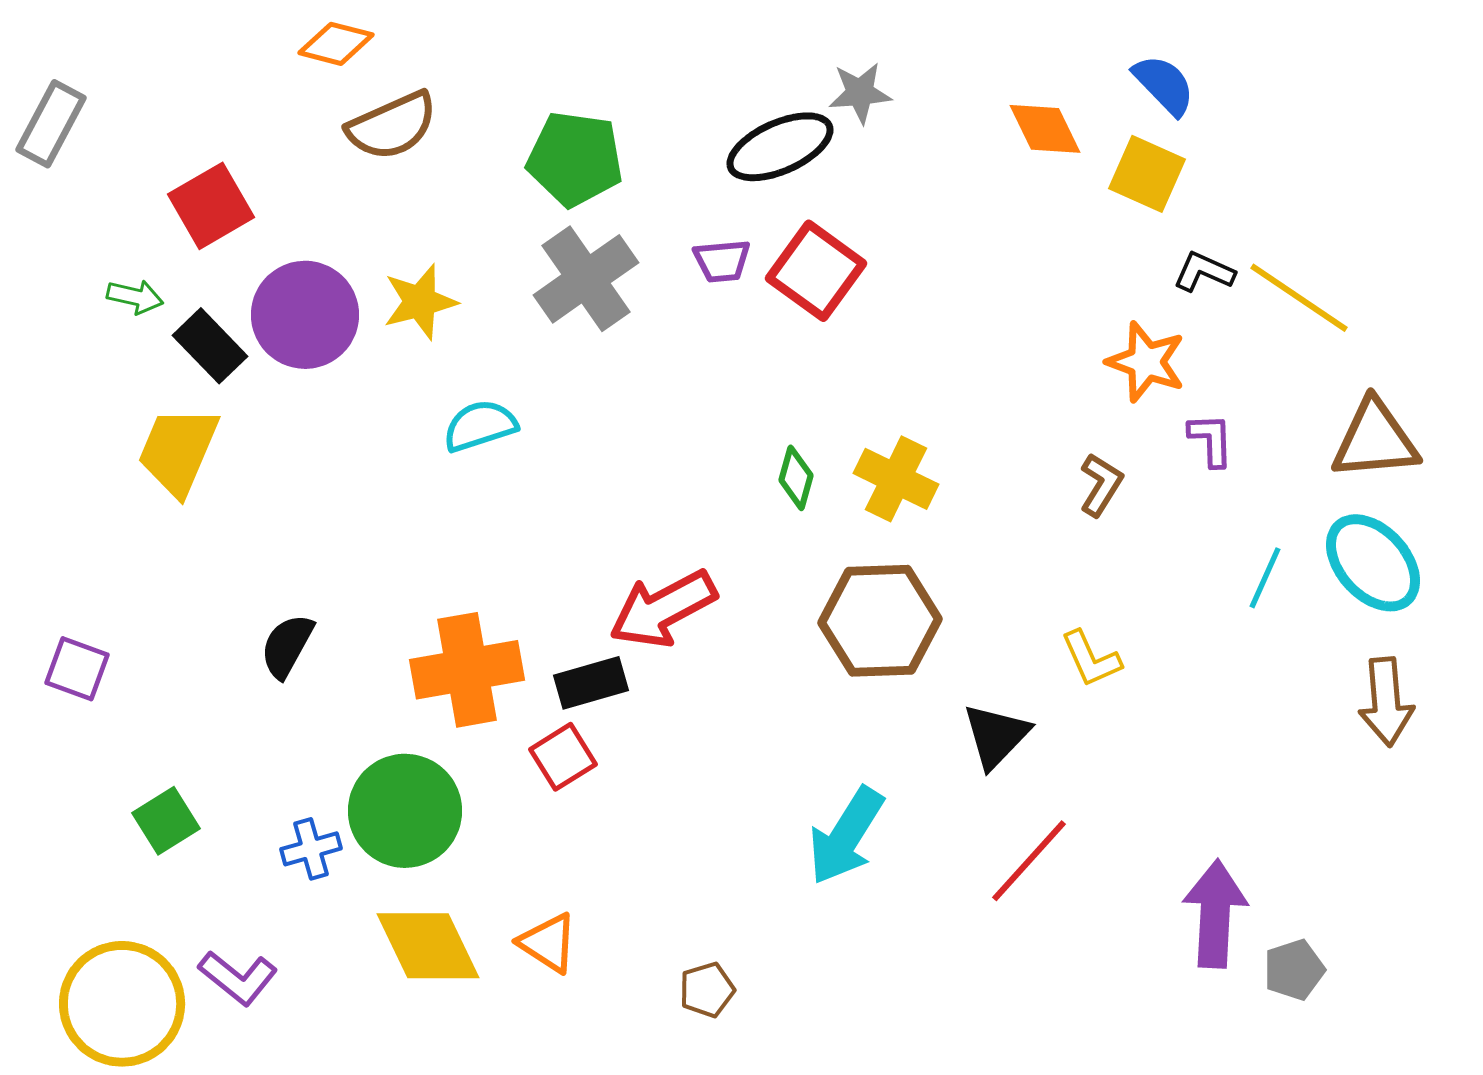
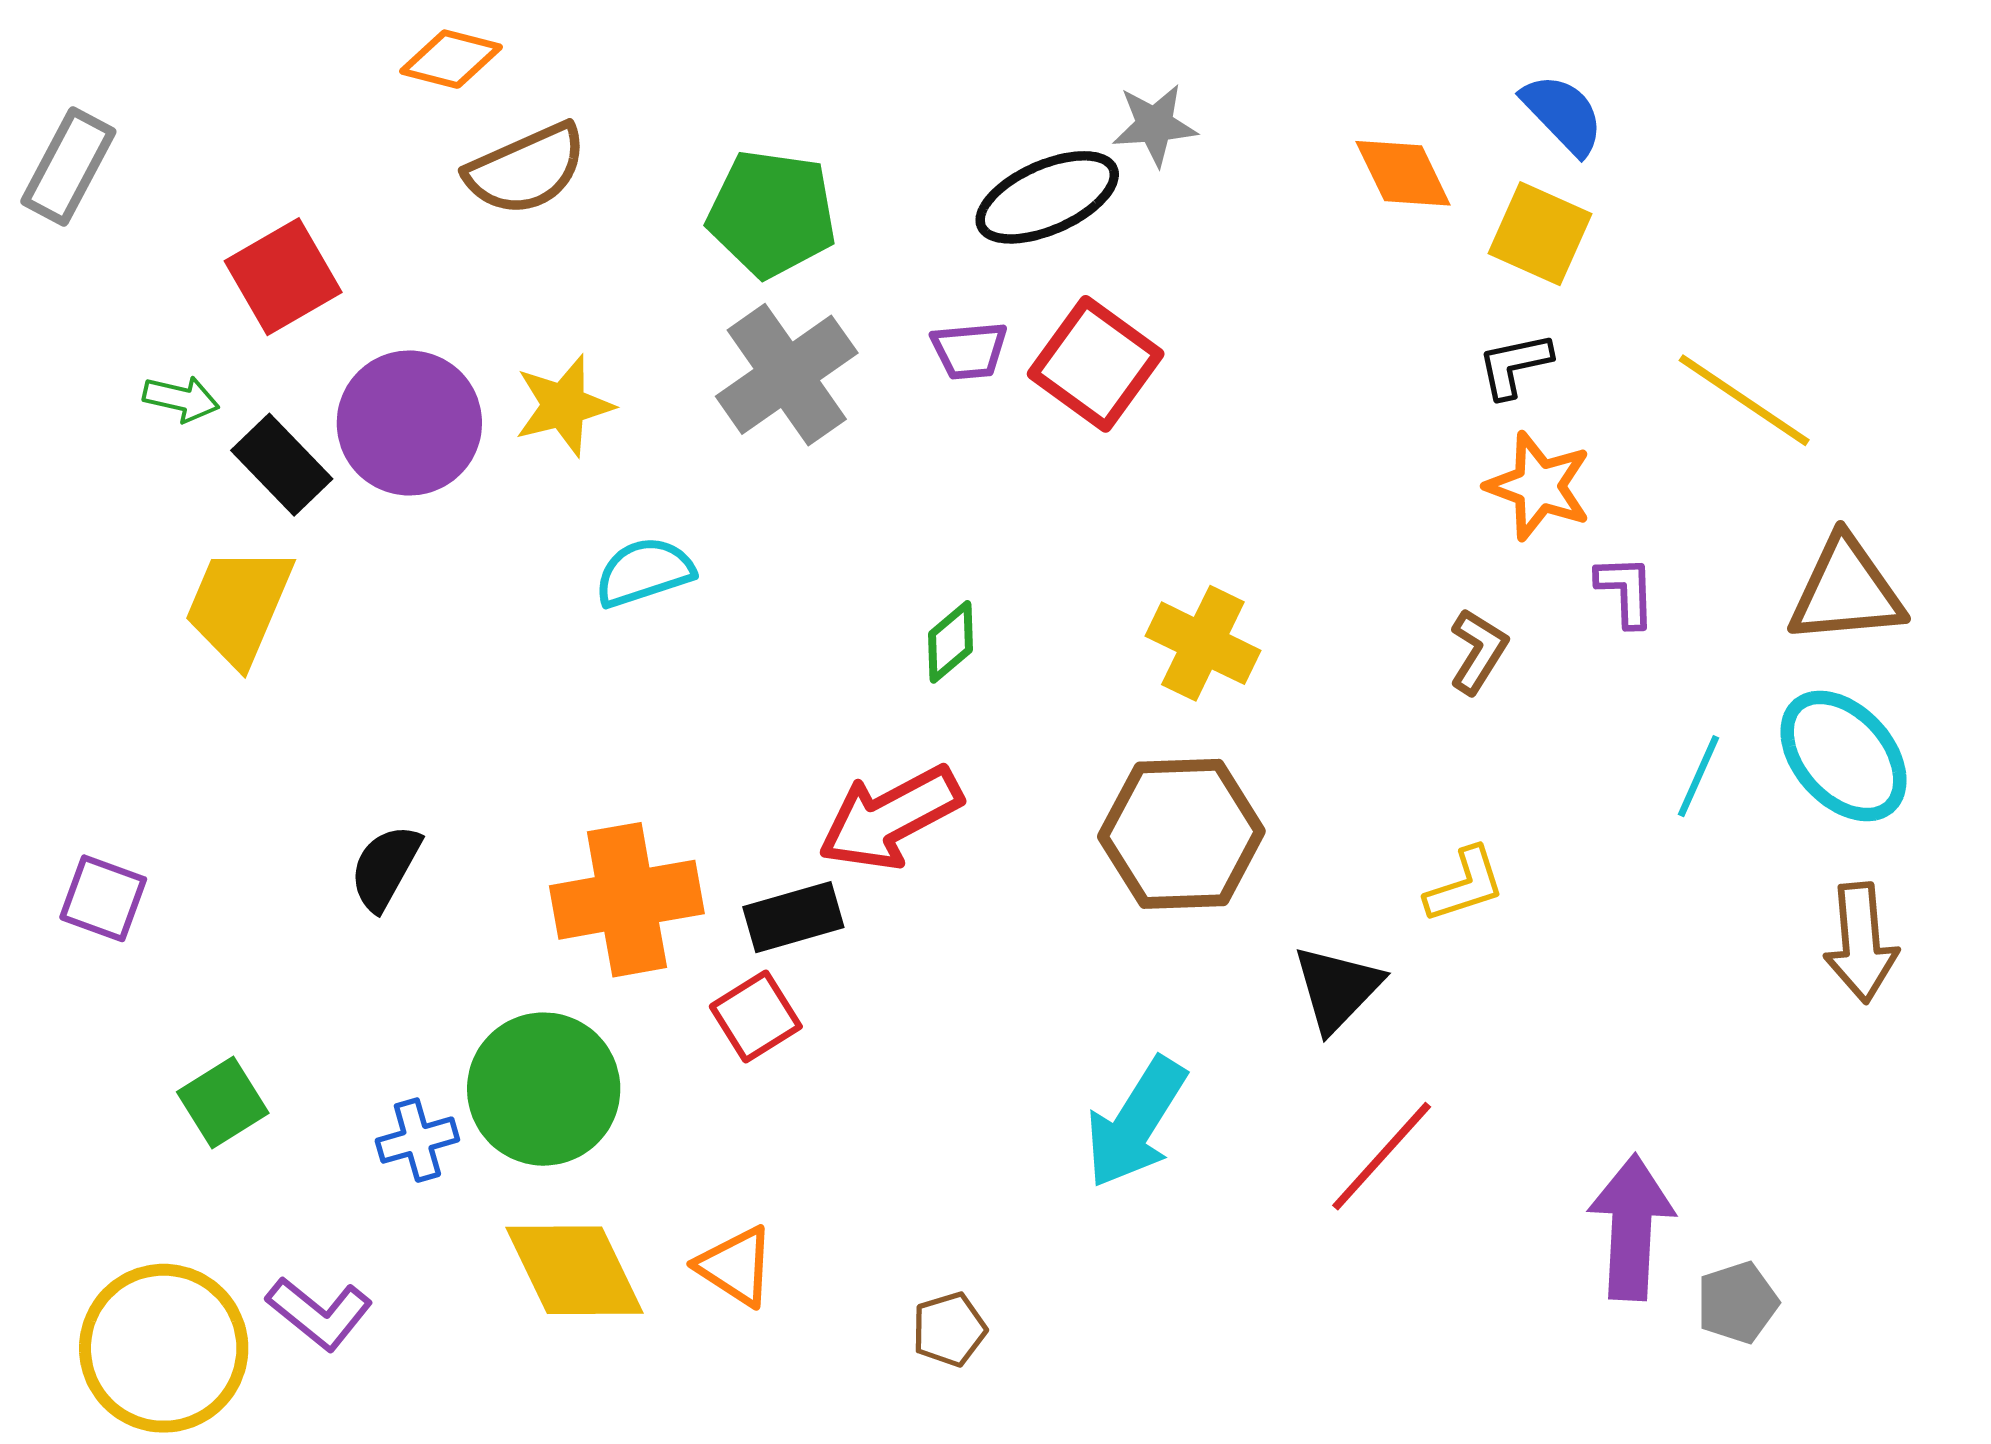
black L-shape: (1204, 272) -> (1514, 365), moved, turned -36
green diamond: (796, 478) -> (951, 642), moved, turned 34
yellow L-shape: (1091, 659) -> (1465, 885), turned -84

